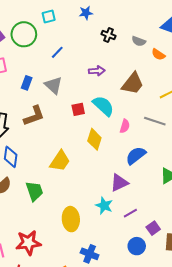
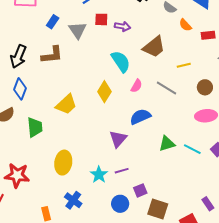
red square: (78, 109) -> (101, 19), moved
purple triangle: (119, 183) -> (118, 139), turned -36
cyan star: (104, 206) -> (99, 175), moved

